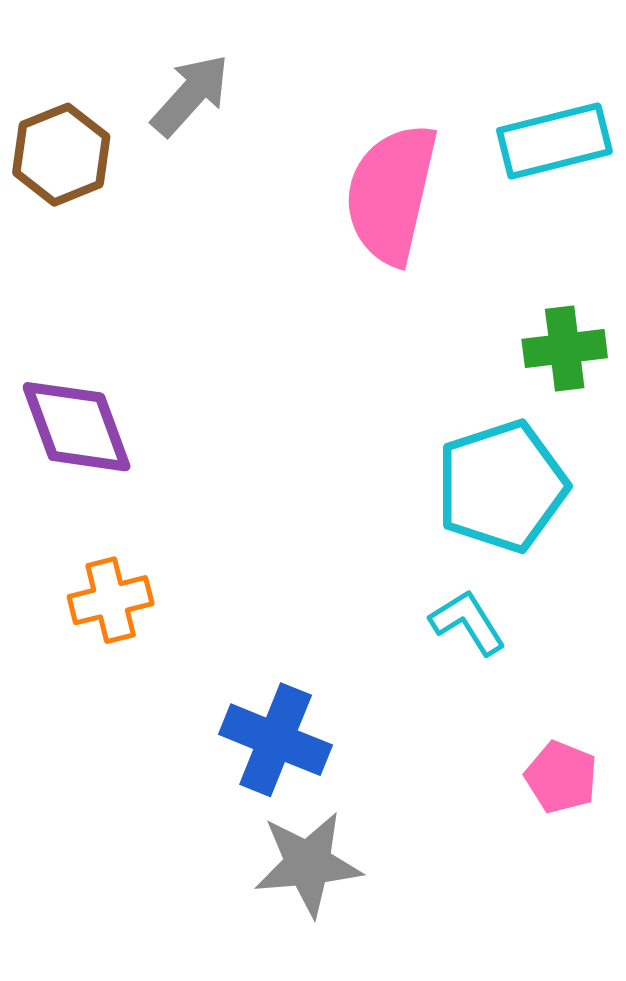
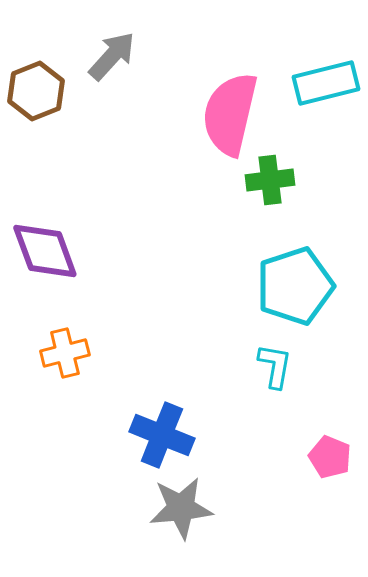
green cross: (565, 348) -> (270, 180), moved
cyan L-shape: (468, 622) -> (275, 366), turned 42

